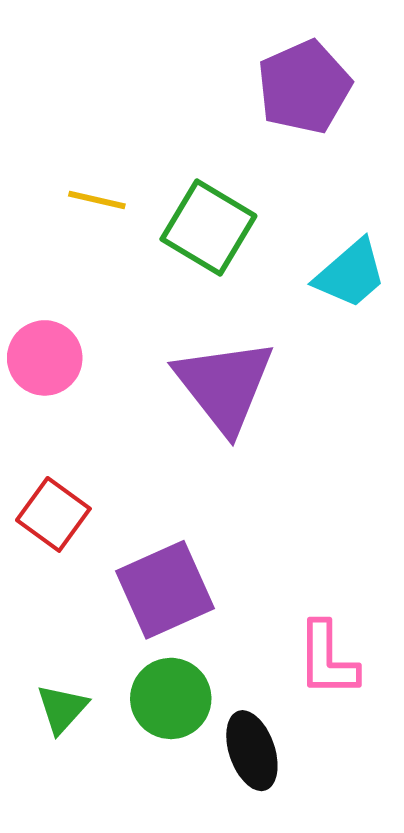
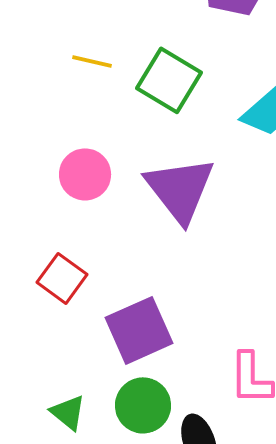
pink circle: (45, 358) -> (85, 174), moved
green triangle: (62, 709) -> (68, 412), turned -33

